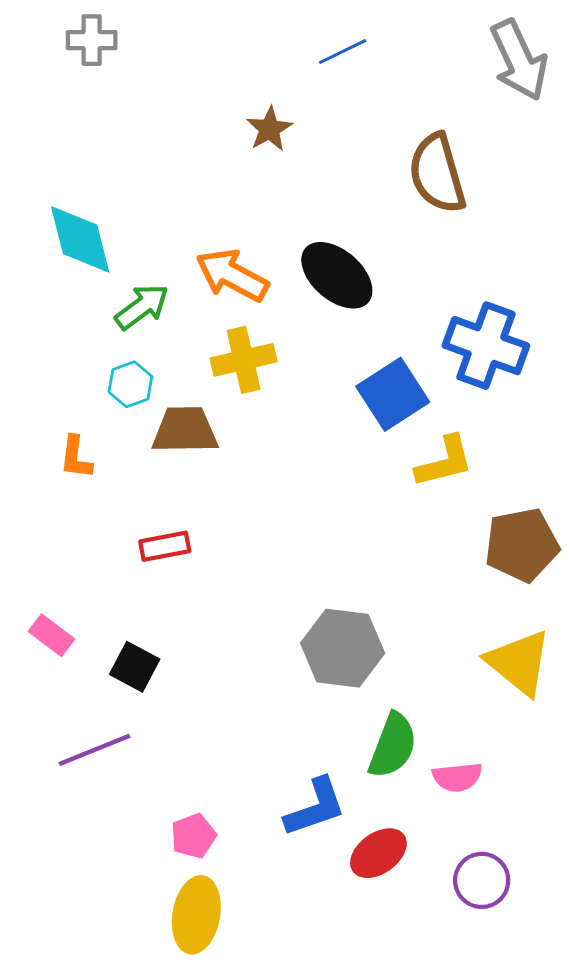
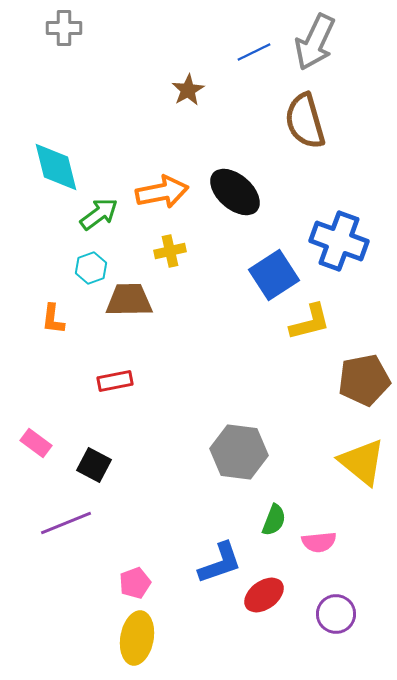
blue line: (343, 52) -> (254, 52), moved
gray arrow: (519, 60) -> (315, 42), moved, turned 50
orange arrow: (232, 275) -> (162, 192), turned 141
yellow cross: (244, 360) -> (170, 251), size x0.7
green semicircle: (393, 746) -> (274, 520), size x0.7

